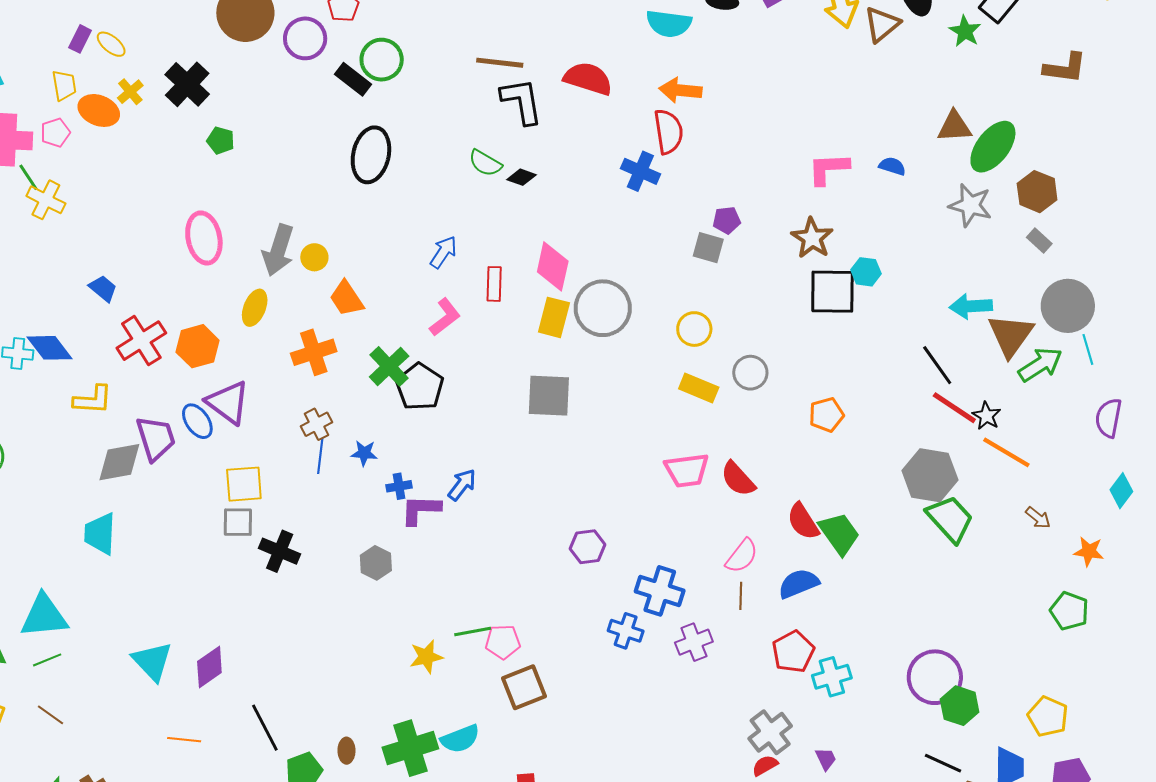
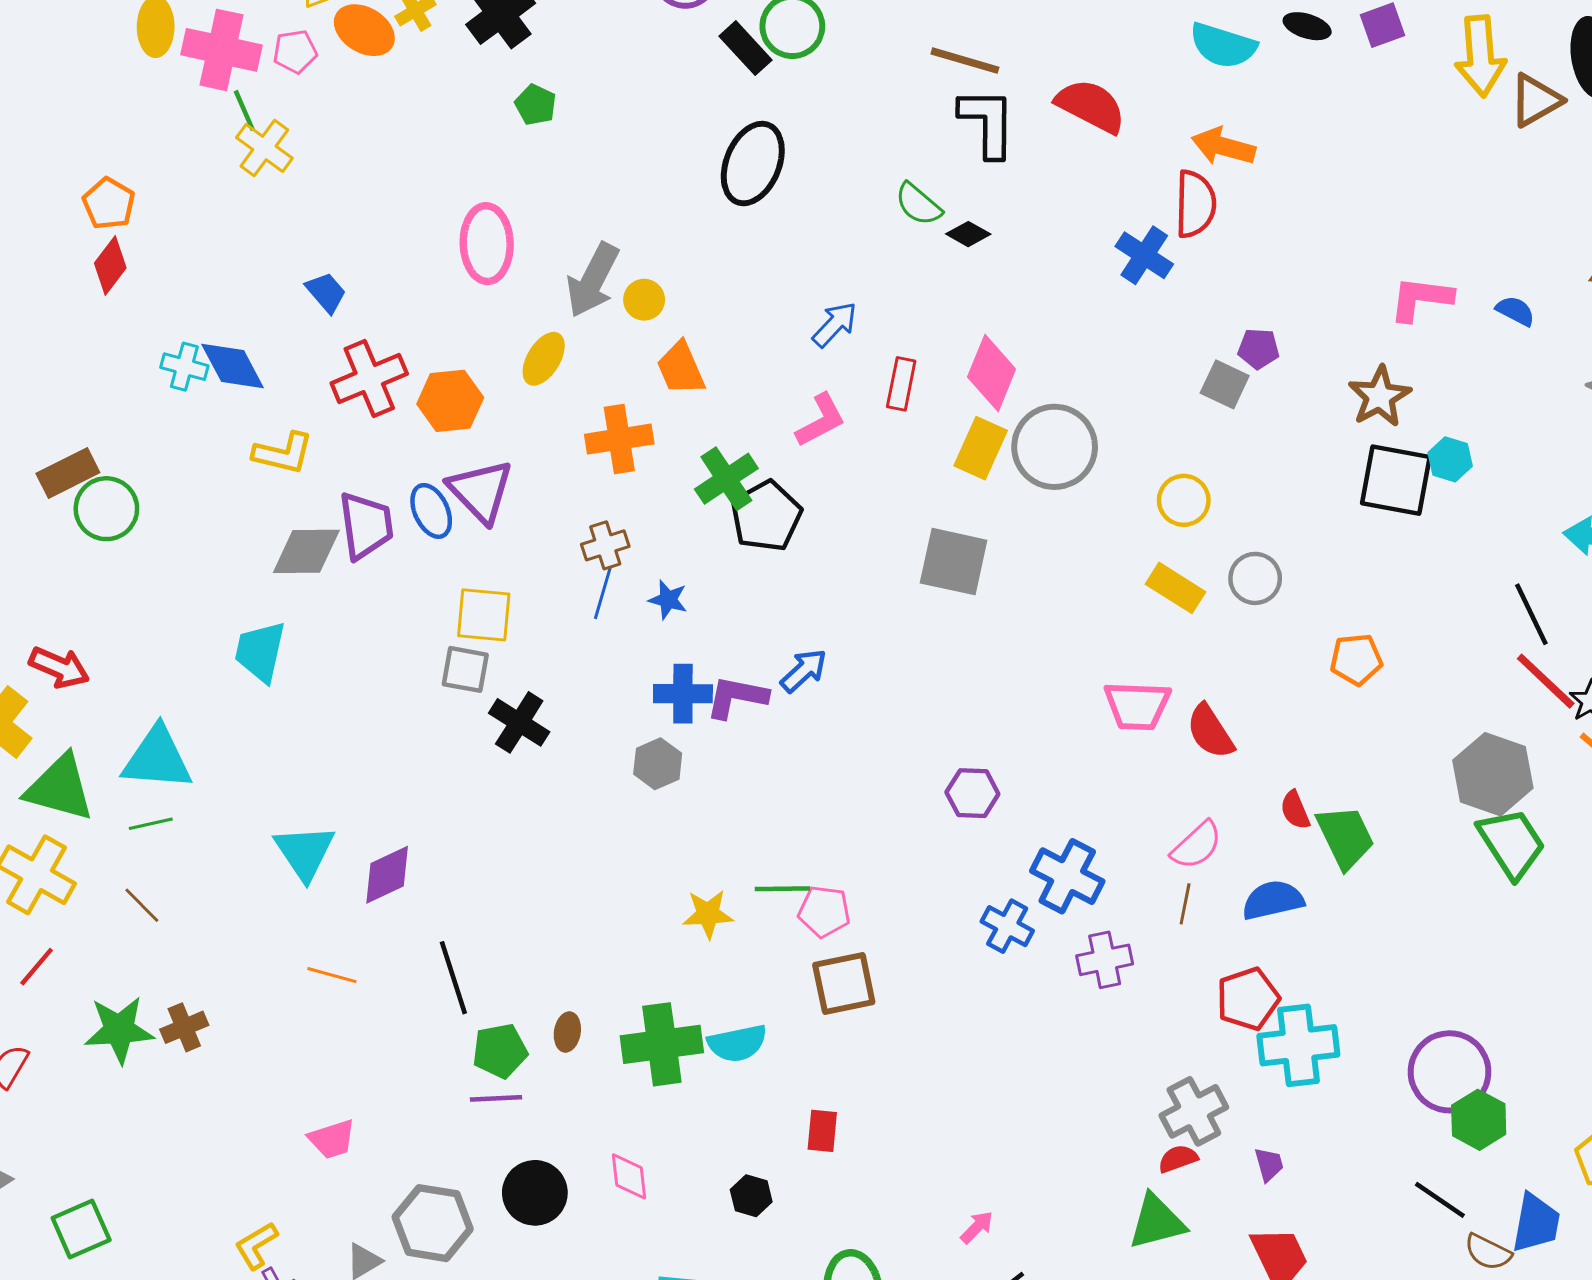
blue cross: (399, 486) -> (683, 694), moved, size x1.5
red semicircle: (803, 521) -> (1295, 810), size x0.7
cyan cross: (832, 677) -> (1298, 1045), size x1.4

